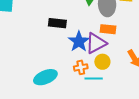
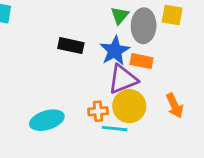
blue star: (79, 41) -> (115, 51), moved
yellow circle: (102, 62) -> (129, 106), size x1.5

